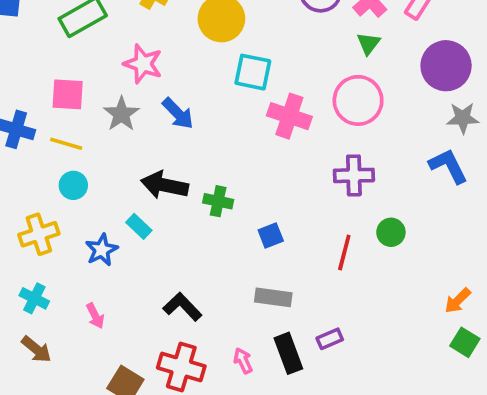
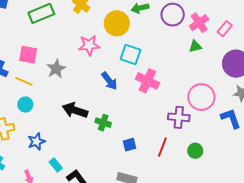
green triangle: (368, 43) -> (195, 46), turned 32
pink star: (143, 64) -> (89, 45), moved, turned -30
pink circle: (358, 100) -> (201, 97), moved
blue arrow: (178, 113) -> (109, 81), moved
cyan rectangle: (139, 226) -> (56, 165), moved
red line: (344, 252) -> (162, 147), moved

